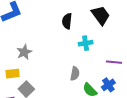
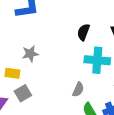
cyan cross: (86, 43) -> (97, 60), size x1.6

